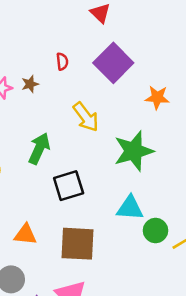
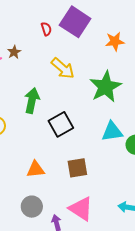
red semicircle: (62, 62) -> (46, 29), moved
brown square: (78, 244) -> (77, 168), size x0.7

